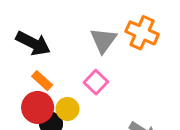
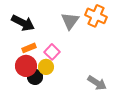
orange rectangle: (42, 81) -> (29, 48), turned -64
pink square: (96, 82) -> (52, 52), moved

